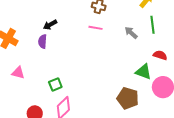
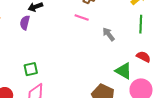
gray arrow: (131, 33) -> (109, 34), moved

